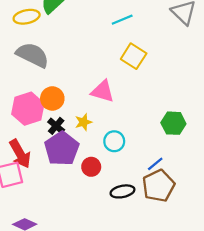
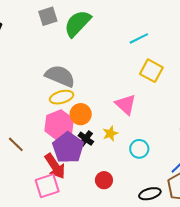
yellow ellipse: (27, 17) -> (62, 97), moved
pink triangle: (103, 91) -> (126, 105), turned 30
purple pentagon: (62, 149) -> (68, 148), moved
red circle: (91, 167) -> (104, 180), moved

